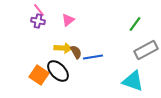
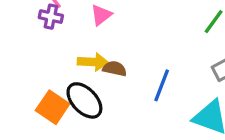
brown semicircle: (76, 52) -> (115, 69), turned -48
blue line: (93, 57) -> (162, 85), moved, turned -60

